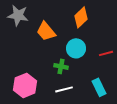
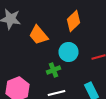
green cross: (61, 66) -> (54, 70), turned -32

